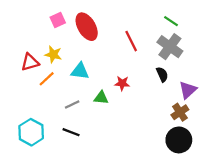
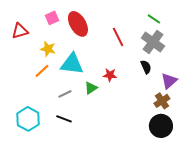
red triangle: (30, 62) -> (20, 31), moved
cyan triangle: (80, 71) -> (72, 64), size x1.4
green triangle: (101, 98) -> (91, 88), turned -40

